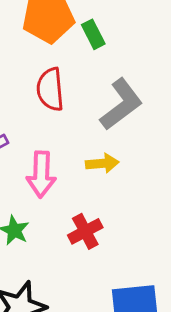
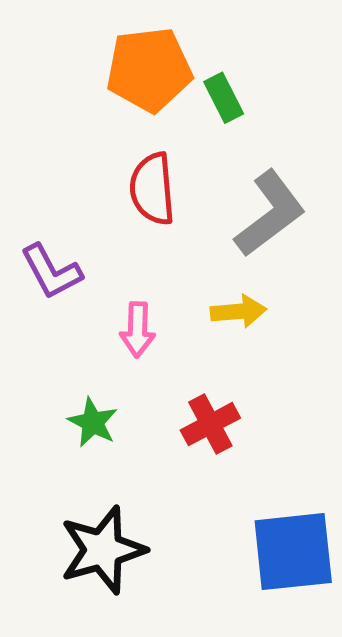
pink arrow: (41, 174) -> (137, 330), size x0.7

